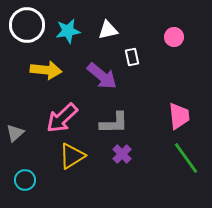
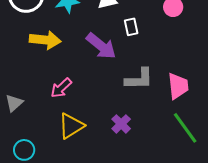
pink arrow: (62, 118) -> (61, 88), size x0.7
gray L-shape: (114, 123) -> (139, 79), moved

